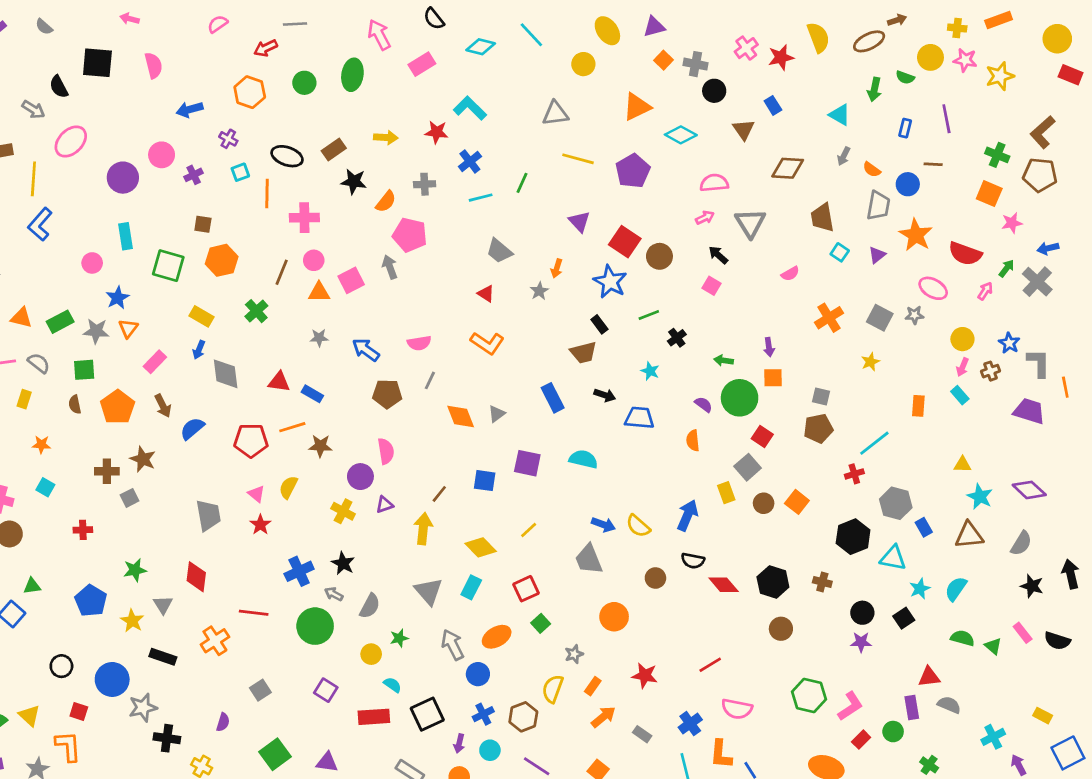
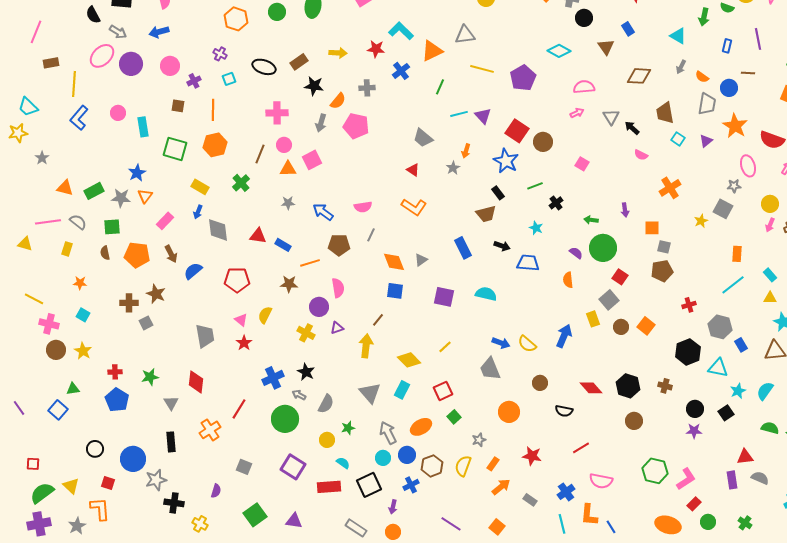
orange triangle: (637, 107) -> (432, 51), moved
gray arrow: (33, 109) -> (118, 32), moved
blue arrow: (190, 109) -> (159, 32), moved
purple circle: (123, 178) -> (131, 64), moved
orange line: (267, 194) -> (213, 110), moved
cyan line: (481, 198) -> (459, 114), moved
gray triangle: (750, 223) -> (611, 117), size x0.7
brown square: (203, 224) -> (178, 106), moved
black arrow: (718, 255) -> (632, 128), moved
pink circle: (92, 263) -> (118, 113), moved
gray arrow: (390, 267) -> (321, 123), moved, turned -144
pink semicircle: (790, 274) -> (641, 155), turned 56
pink ellipse: (933, 288) -> (748, 166), turned 45
gray square: (880, 318) -> (723, 209), moved
orange square: (773, 378) -> (652, 228), moved
cyan rectangle: (960, 395) -> (770, 275), moved
orange pentagon: (117, 407) -> (137, 255), turned -30
orange line: (292, 427) -> (310, 263), moved
cyan line: (874, 443) -> (733, 285), moved
blue square: (485, 481) -> (395, 291), moved
red cross: (83, 530) -> (115, 372), moved
black semicircle: (693, 561) -> (564, 411), moved
red line: (254, 613) -> (239, 409), turned -65
yellow star: (132, 621) -> (83, 351), moved
black rectangle: (163, 657) -> (171, 442), turned 66
gray square: (260, 690) -> (244, 467), turned -35
purple square: (326, 690) -> (293, 467), size x1.4
brown hexagon: (523, 717) -> (432, 466), moved
green circle: (893, 732) -> (708, 522), moved
cyan circle: (490, 750) -> (383, 458), moved

